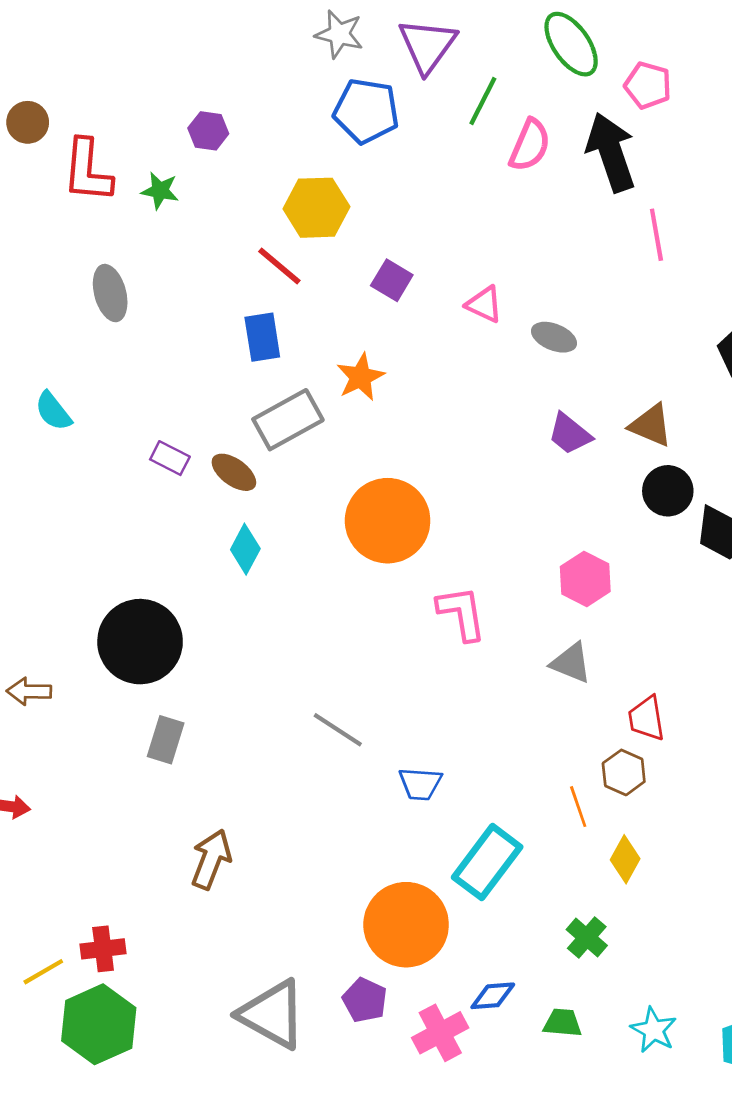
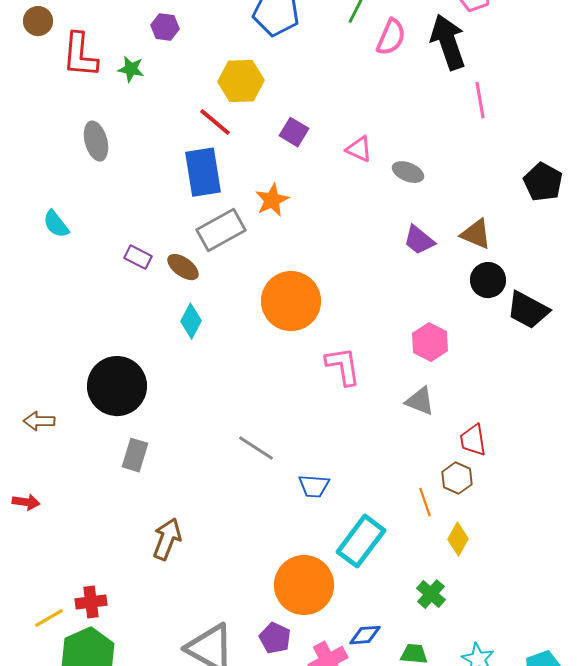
blue rectangle: (262, 337) -> (203, 172), size x1.4

